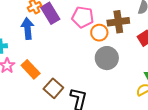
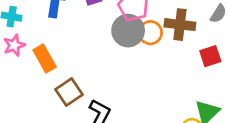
gray circle: (107, 58) -> (128, 31), moved

